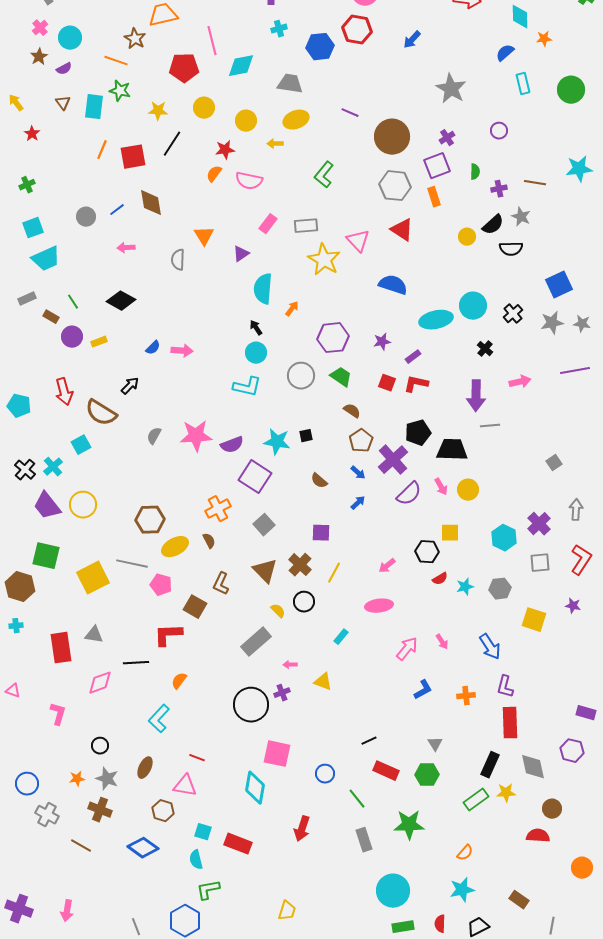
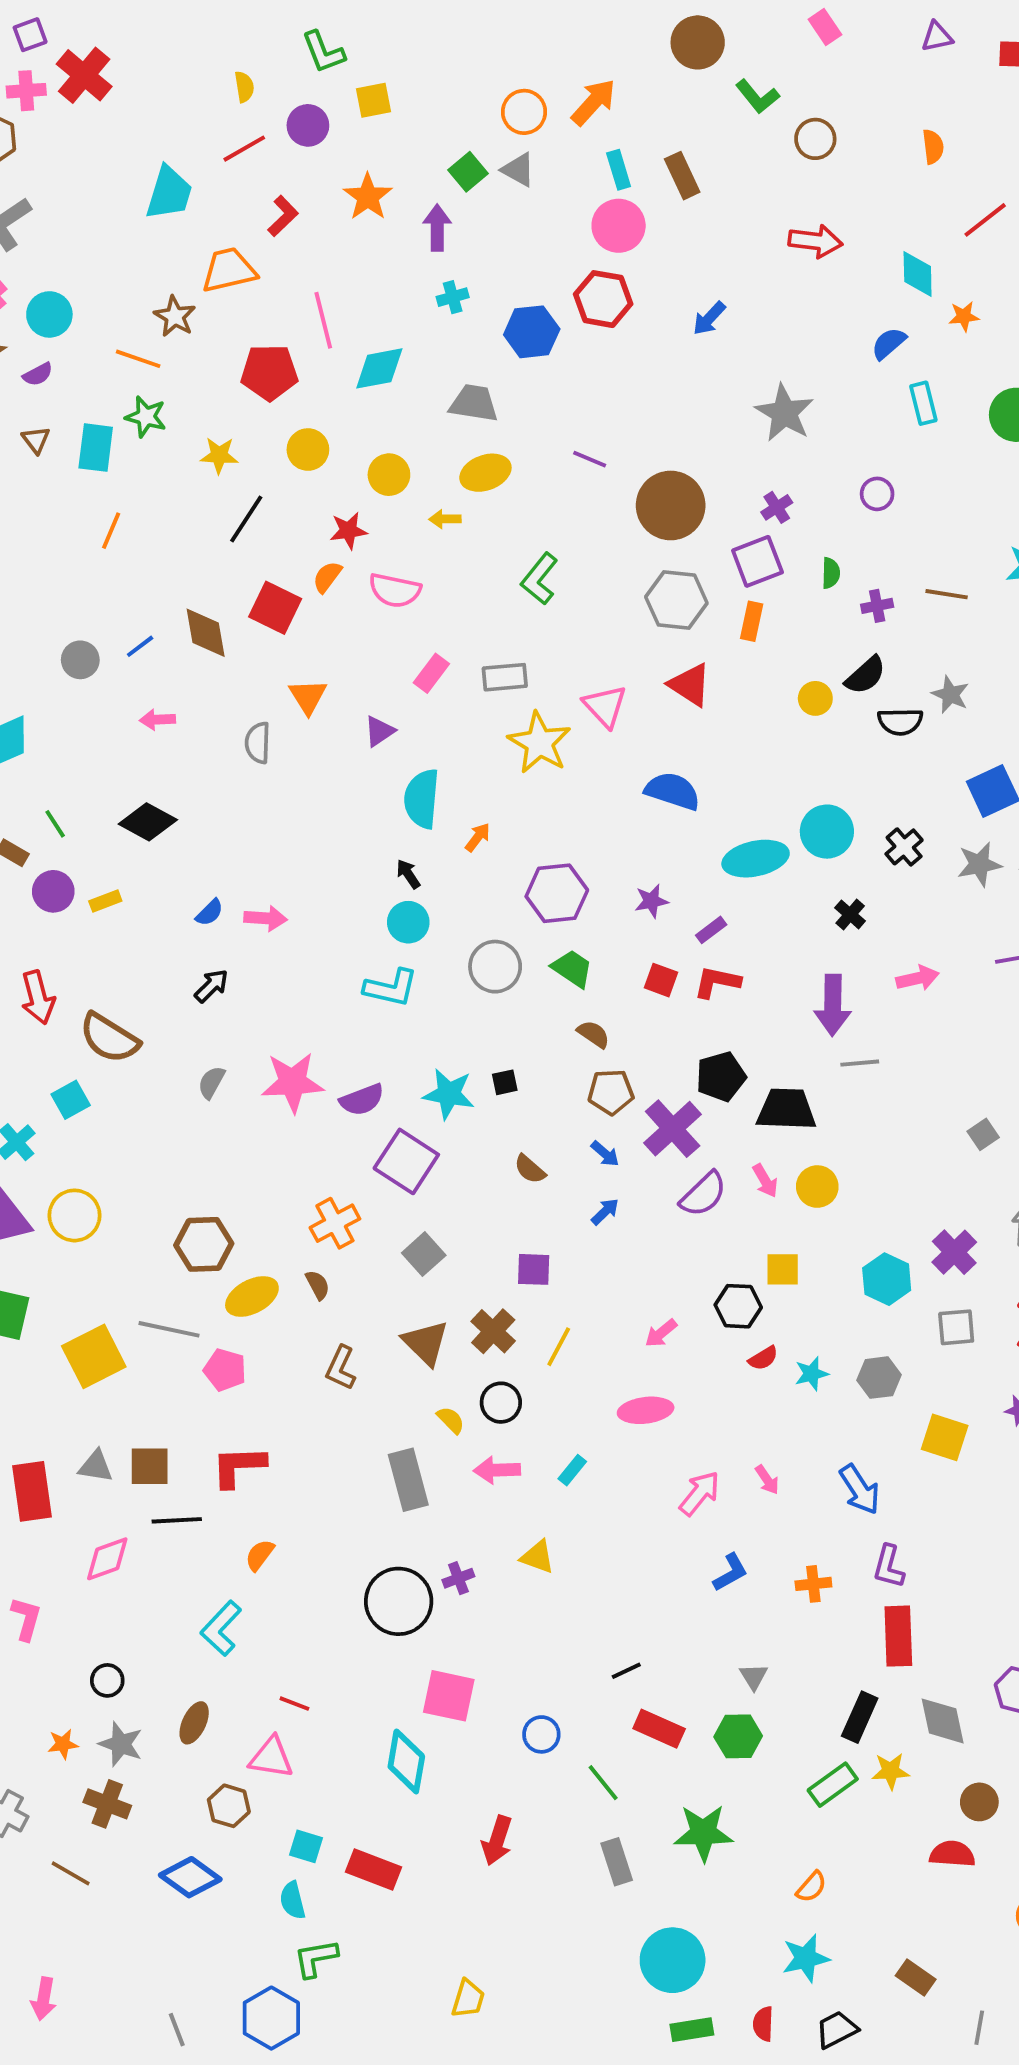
red square: (133, 157) -> (275, 608), moved, turned 36
orange rectangle: (434, 197) -> (752, 621), turned 30
gray star: (521, 217) -> (950, 695), moved
black arrow: (130, 386) -> (211, 986), moved
brown pentagon: (361, 441) -> (611, 1092), turned 30
brown square: (195, 607) -> (150, 1466), moved, turned -30
gray rectangle: (256, 642) -> (408, 1480), turned -64
pink arrow: (290, 665) -> (497, 1470), moved, size x1.6

